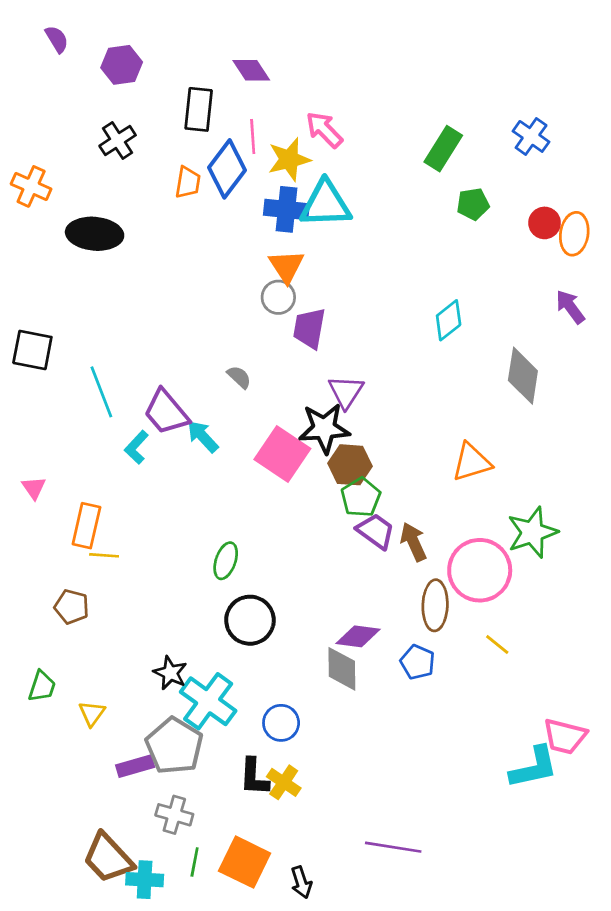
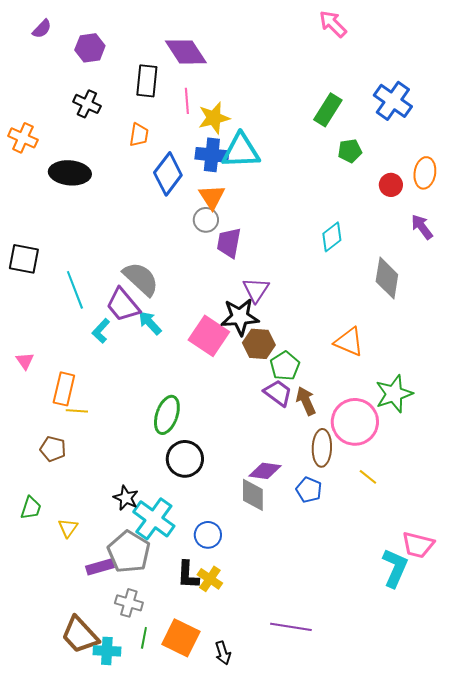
purple semicircle: (57, 39) -> (42, 29), turned 75
purple diamond: (251, 70) -> (186, 52), size x1.5
pink arrow: (324, 130) -> (333, 24), moved
blue cross: (531, 136) -> (393, 101), size x1.4
black cross: (118, 141) -> (87, 104), turned -32
blue diamond: (227, 169) -> (168, 174), moved
red circle: (545, 223) -> (391, 185), moved
gray semicircle: (239, 377) -> (141, 279), moved, size x2.0
orange triangle: (472, 462) -> (349, 342), turned 40
green pentagon: (361, 497) -> (285, 366), moved
green ellipse: (226, 561) -> (167, 415), size x1.4
cyan L-shape: (534, 767) -> (395, 568), turned -54

